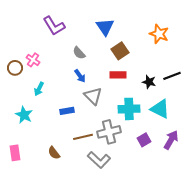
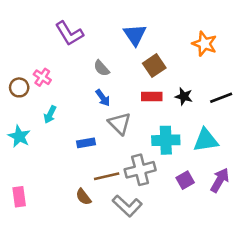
black star: (149, 82) -> (184, 96), moved
cyan triangle: (160, 109) -> (206, 140), turned -35
cyan star: (24, 115) -> (19, 136), moved
brown semicircle: (54, 153) -> (83, 197), moved

